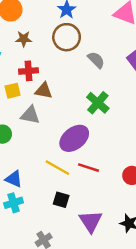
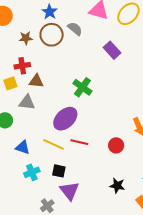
brown star: (24, 39) -> (26, 38), moved
gray semicircle: (96, 60) -> (75, 29), moved
blue triangle: (14, 179) -> (23, 147), moved
cyan cross: (14, 203) -> (32, 172), moved
purple triangle: (91, 221) -> (69, 191), moved

